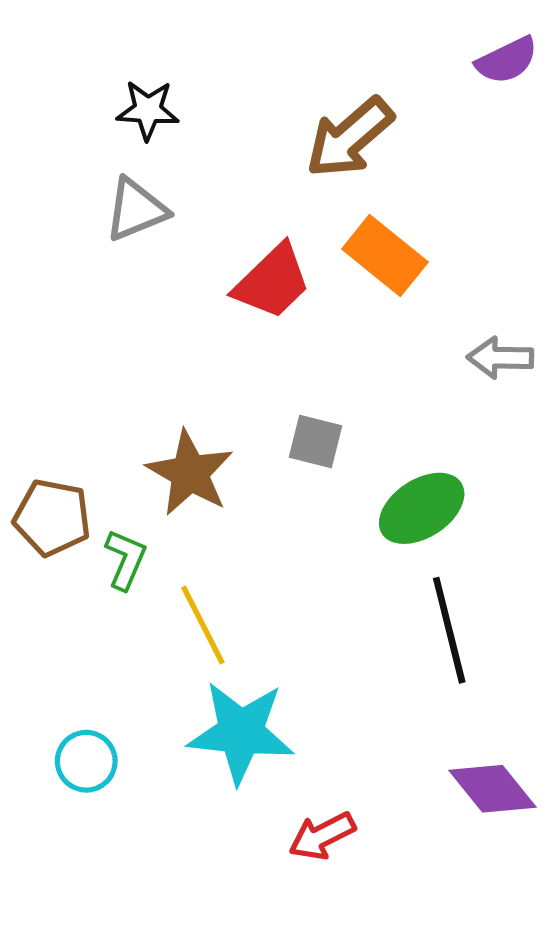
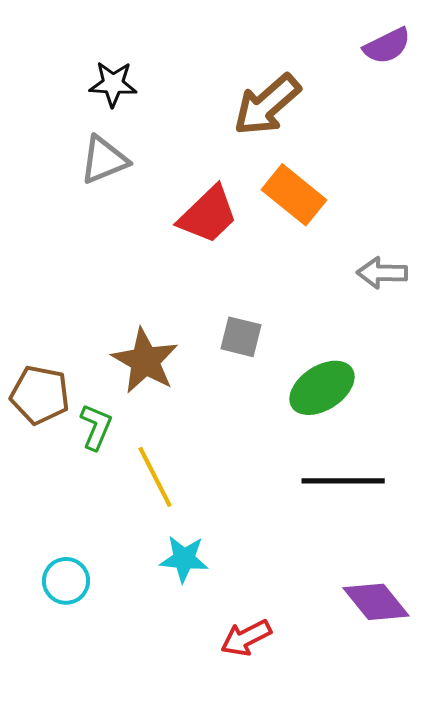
black line: (449, 630) -> (343, 481), turned -76
cyan star: (241, 732) -> (184, 559), size x0.6

